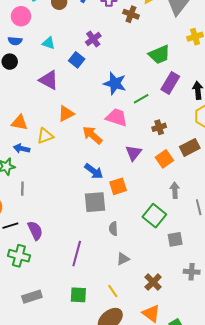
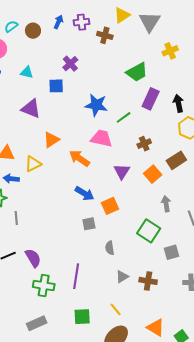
blue square: (77, 60) -> (56, 86), turned -35
gray square: (95, 202) -> (89, 224), size x0.6
green cross: (19, 256) -> (44, 286), moved
brown cross: (153, 282) -> (148, 281), moved, turned -30

